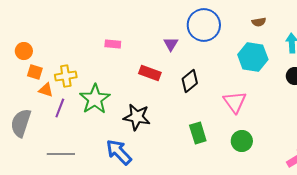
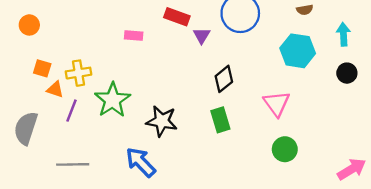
orange circle: (24, 51) -> (29, 25), moved
red rectangle: (150, 73) -> (177, 17), moved
green rectangle: (198, 133) -> (220, 120), moved

